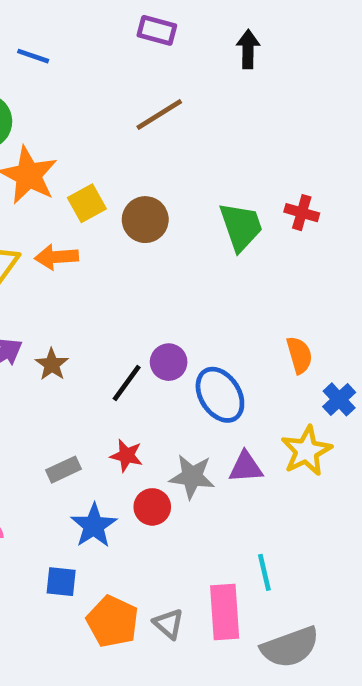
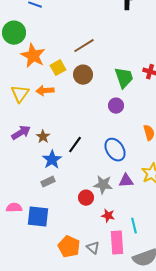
brown line: (159, 114) -> (84, 46), moved
purple circle: (169, 362) -> (116, 106), moved
red star: (127, 456) -> (108, 216), moved
blue star: (94, 526) -> (52, 160), moved
blue square: (61, 582) -> (38, 217), moved, size x1.6

